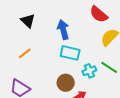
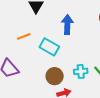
cyan rectangle: (70, 53) -> (49, 47), moved

